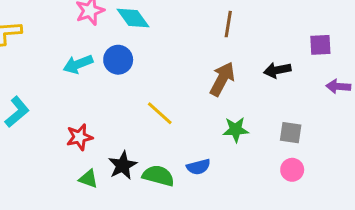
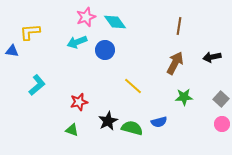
cyan arrow: (78, 64) -> (77, 42), moved
gray square: (291, 133) -> (221, 99), turned 35
green triangle: (88, 179) -> (72, 130), moved

